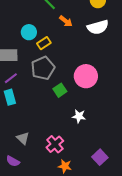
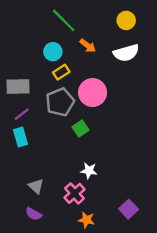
cyan circle: (29, 32) -> (53, 52), moved
pink circle: (86, 76) -> (93, 93), moved
white star: (79, 116) -> (89, 171), moved
purple semicircle: (13, 161) -> (34, 214), moved

